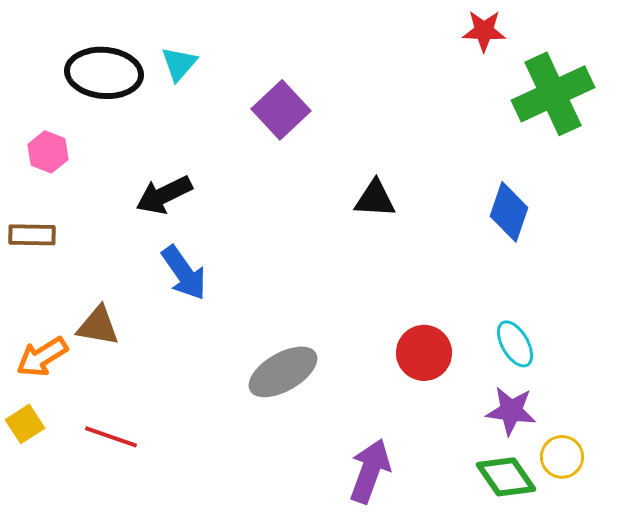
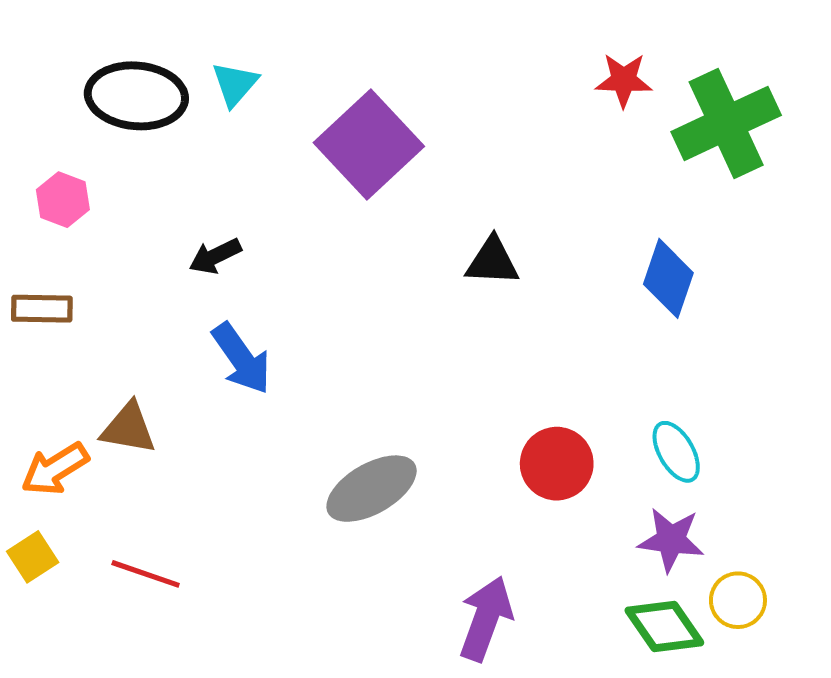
red star: (484, 31) -> (624, 80), moved
purple square: (281, 110) -> (369, 144), size x1.4
black arrow: (164, 195) -> (215, 256), size x0.7

